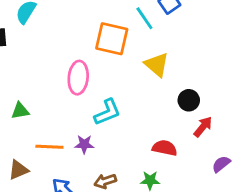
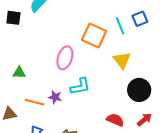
black circle: (189, 100) -> (139, 90), size x1.5
red arrow: (203, 127) -> (144, 120), moved
purple star: (84, 144) -> (55, 97), moved

